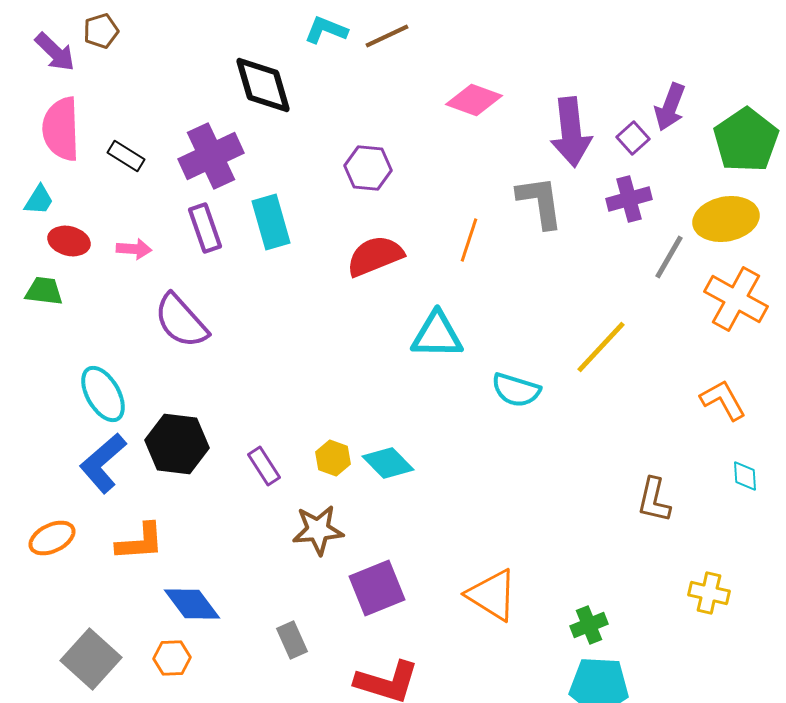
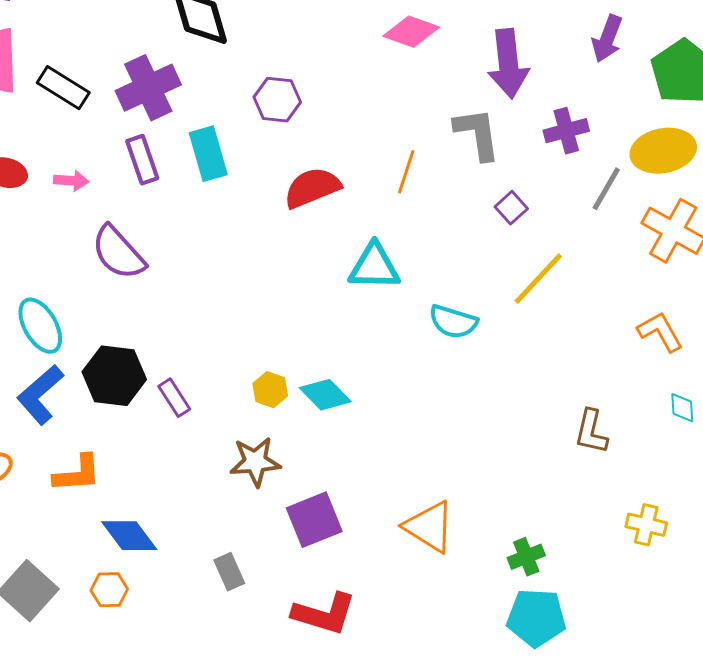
purple square: (633, 138) -> (511, 208), moved
black rectangle: (126, 156) -> (63, 88), size x1.4
purple hexagon: (368, 168) -> (277, 100), moved
purple rectangle: (264, 466) -> (174, 398), moved

